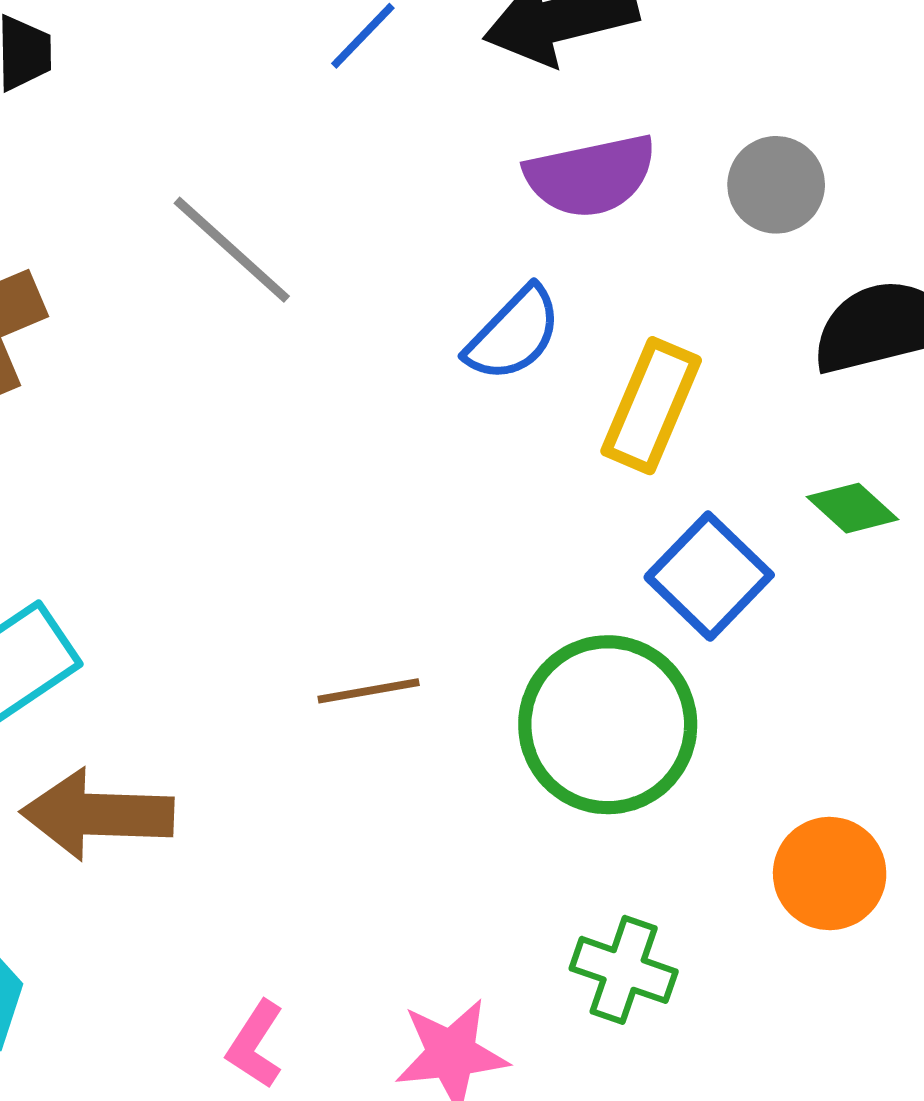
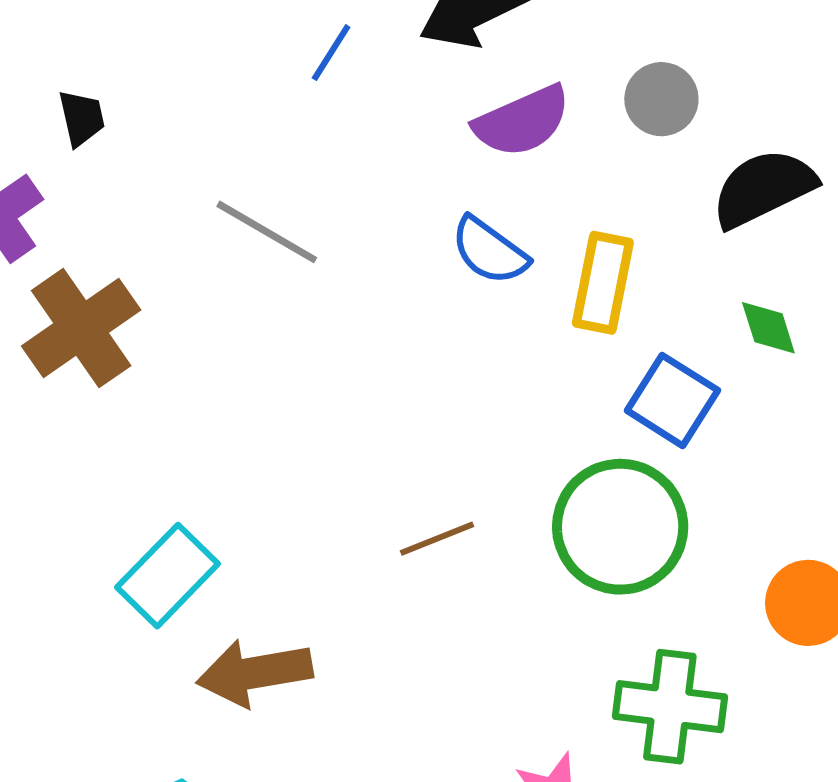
blue semicircle: (514, 334) -> (489, 251), turned 94
green diamond: (852, 508) -> (768, 328), turned 42
green cross: (624, 970) -> (670, 707), size x1.4

